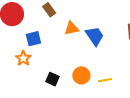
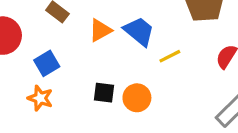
black square: (53, 79) -> (104, 93), moved
yellow line: (105, 80) -> (170, 56), moved

